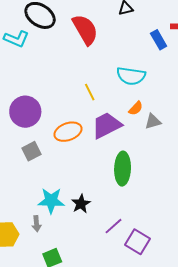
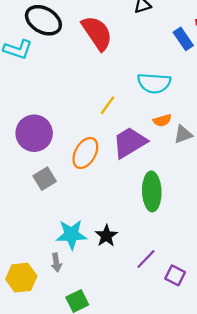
yellow line: (90, 92) -> (108, 105), turned 66
orange semicircle: (136, 108) -> (162, 120), turned 35
orange ellipse: (68, 132) -> (85, 153), turned -36
purple square: (137, 242) -> (175, 275), size x0.7

